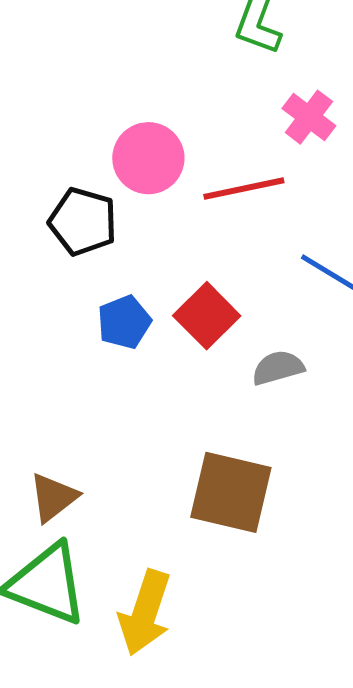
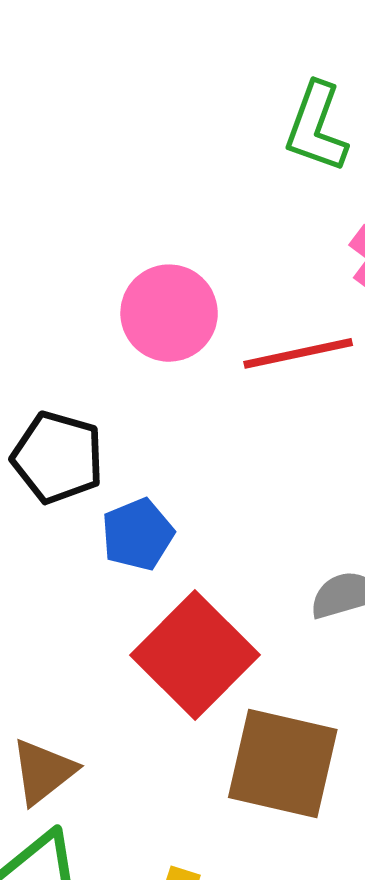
black pentagon: (83, 222) -> (58, 457), moved
red square: (207, 316) -> (195, 655), moved, size x1.4

